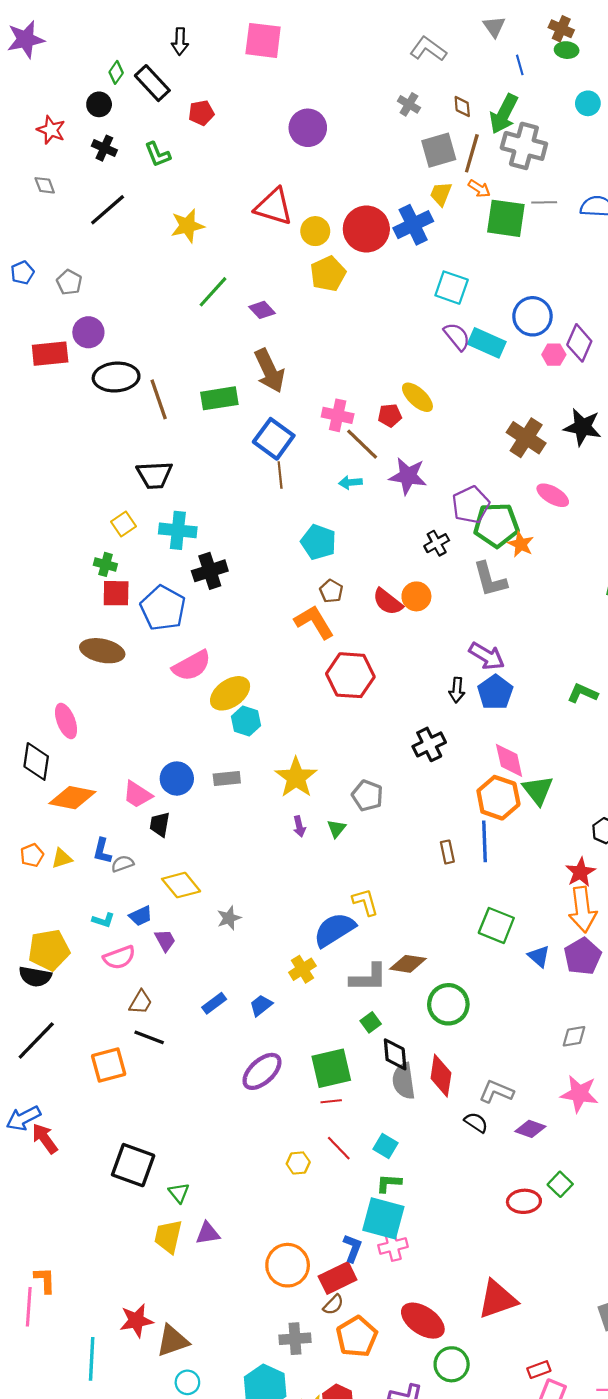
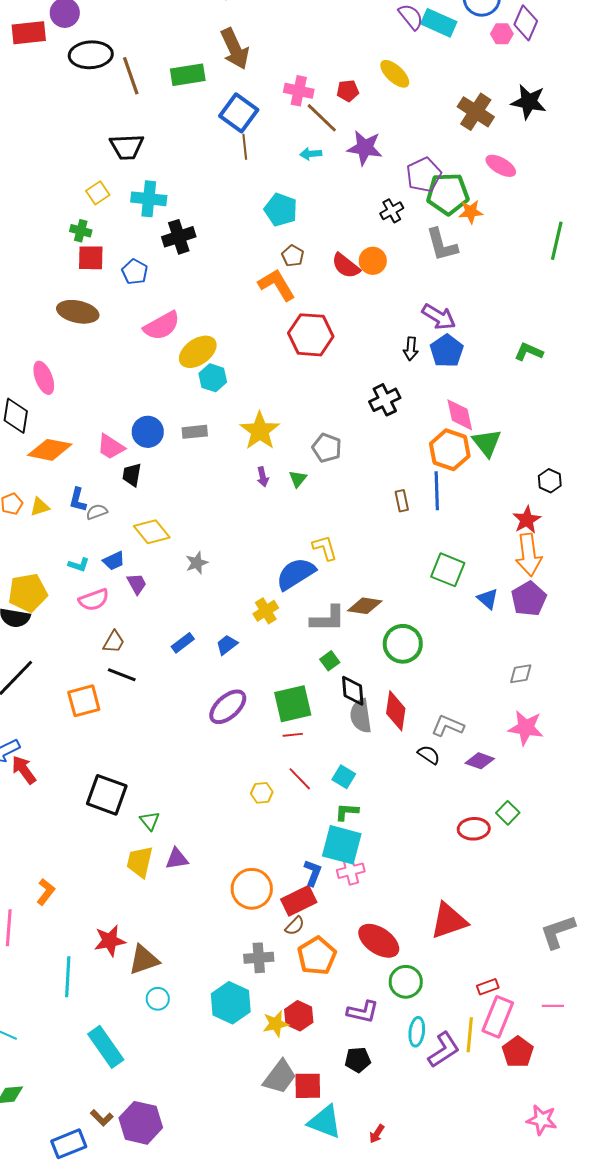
yellow ellipse: (417, 397) -> (395, 74), moved
orange star: (521, 544) -> (471, 212), turned -30
blue pentagon: (163, 608) -> (135, 272), size x0.6
orange L-shape: (45, 1280) -> (46, 892), moved, turned 40

